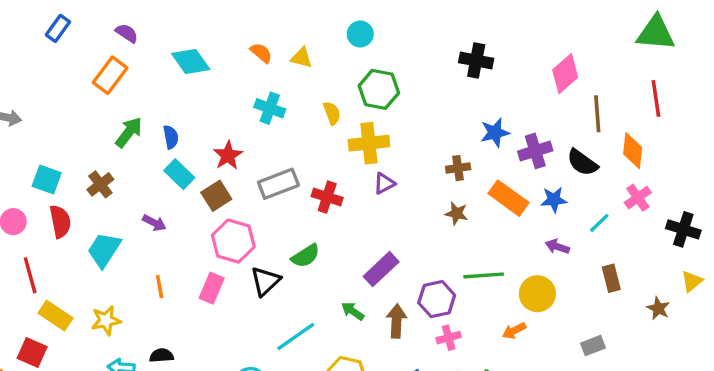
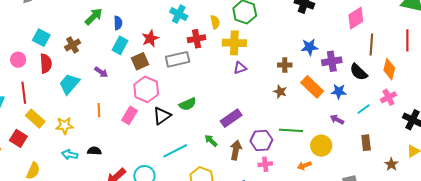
cyan rectangle: (179, 174) -> (120, 45), turned 66
red cross: (327, 197) -> (197, 39), moved, turned -36

